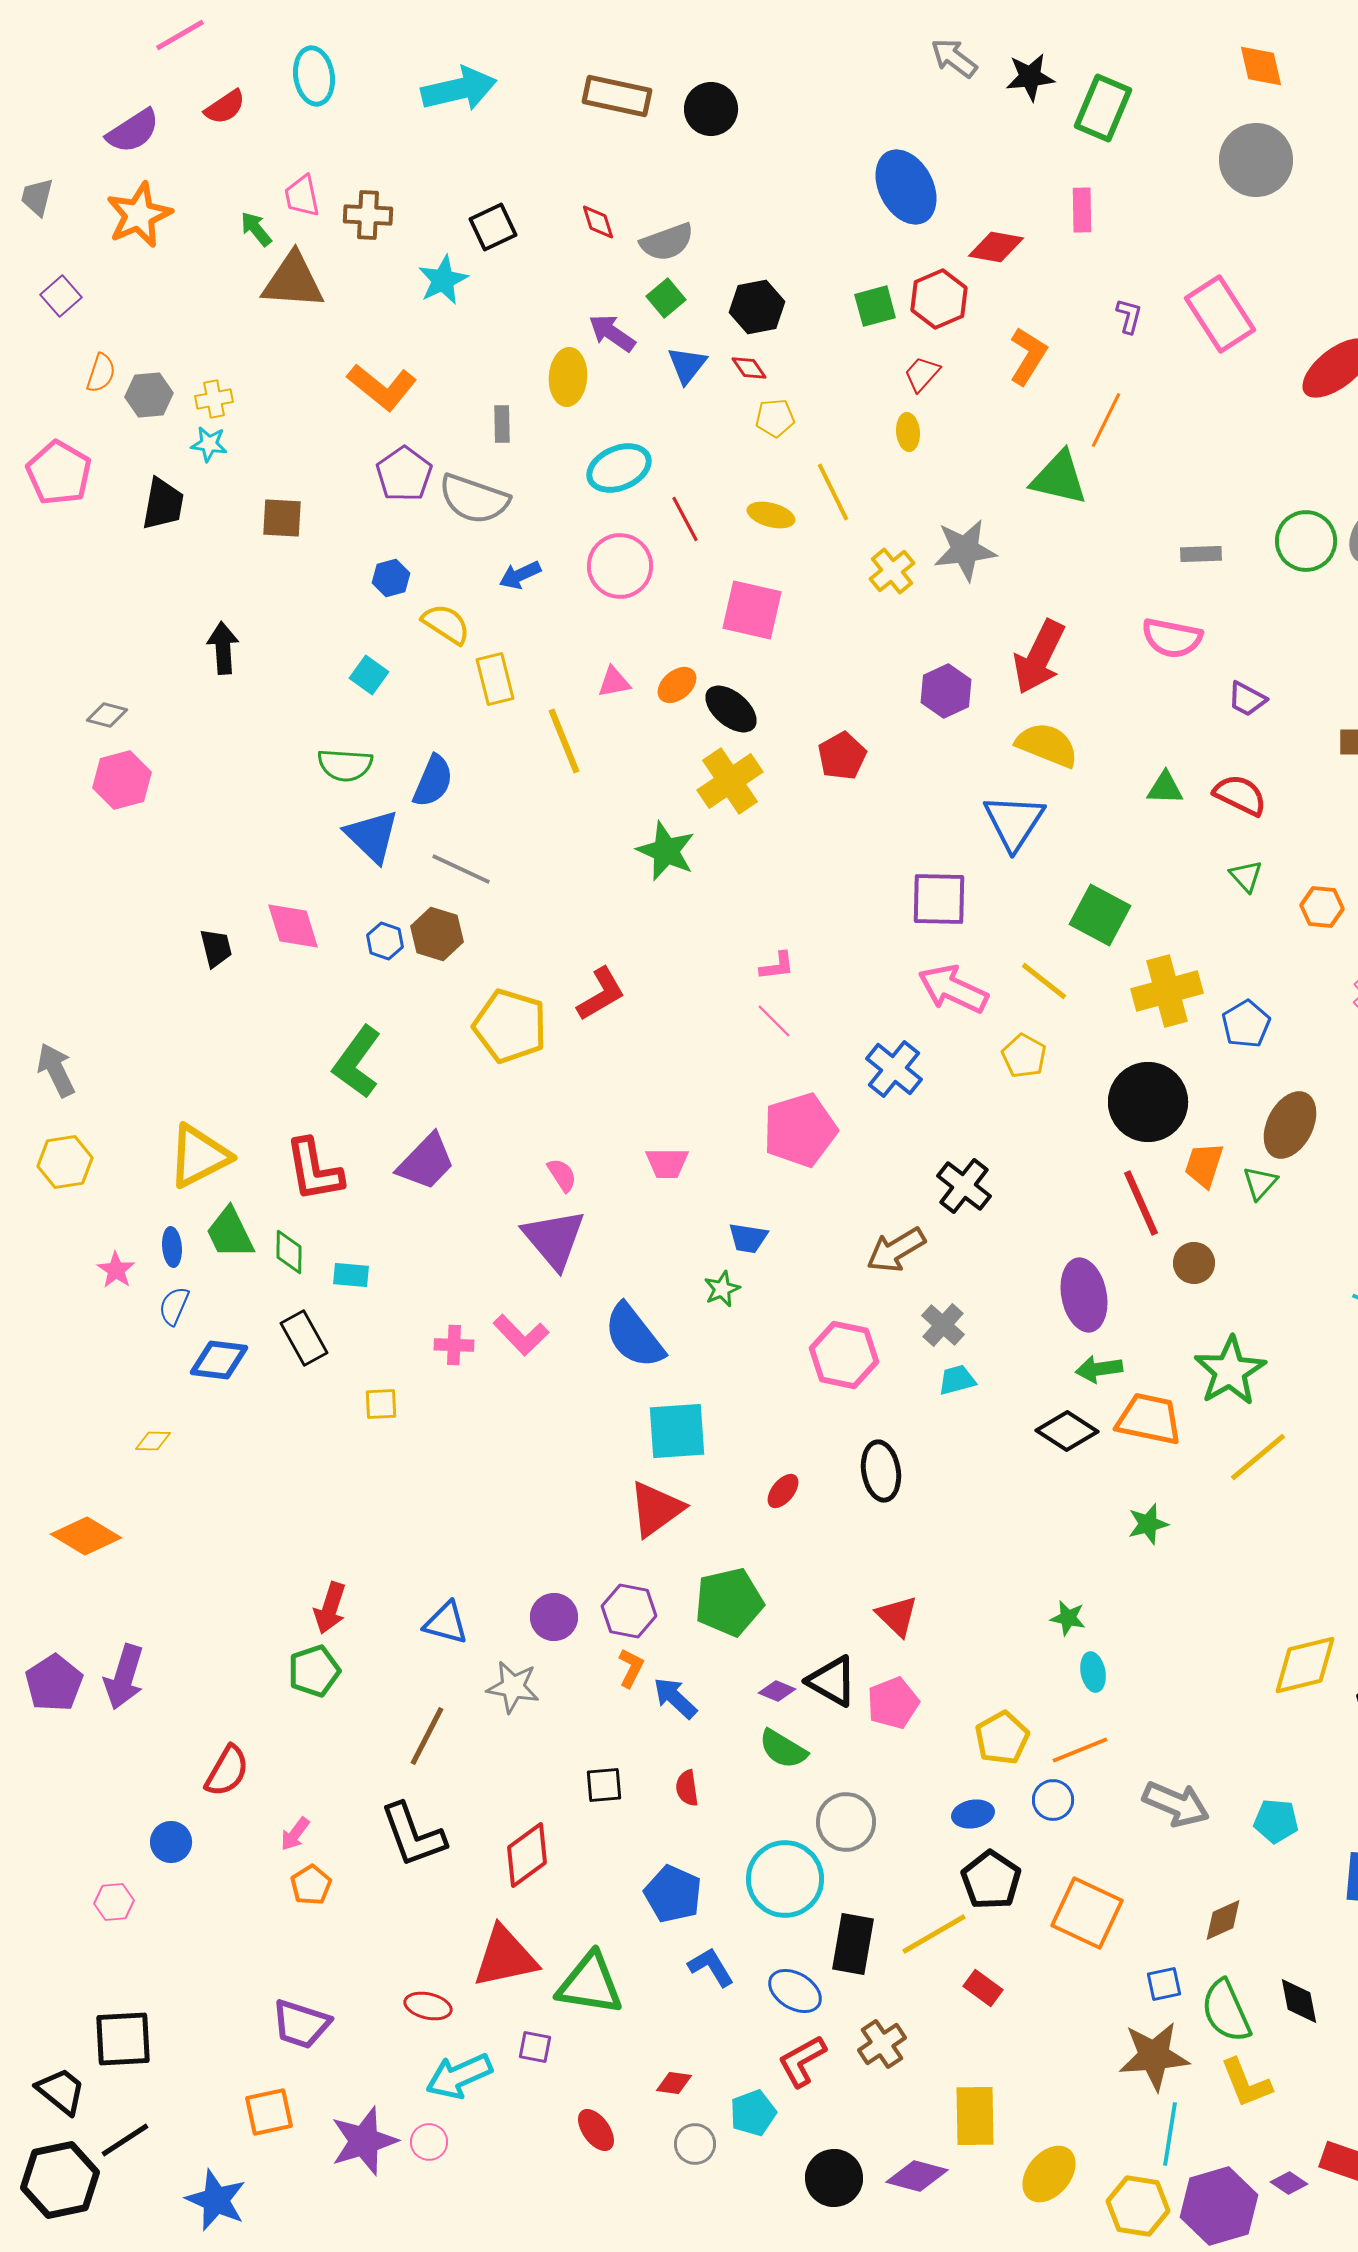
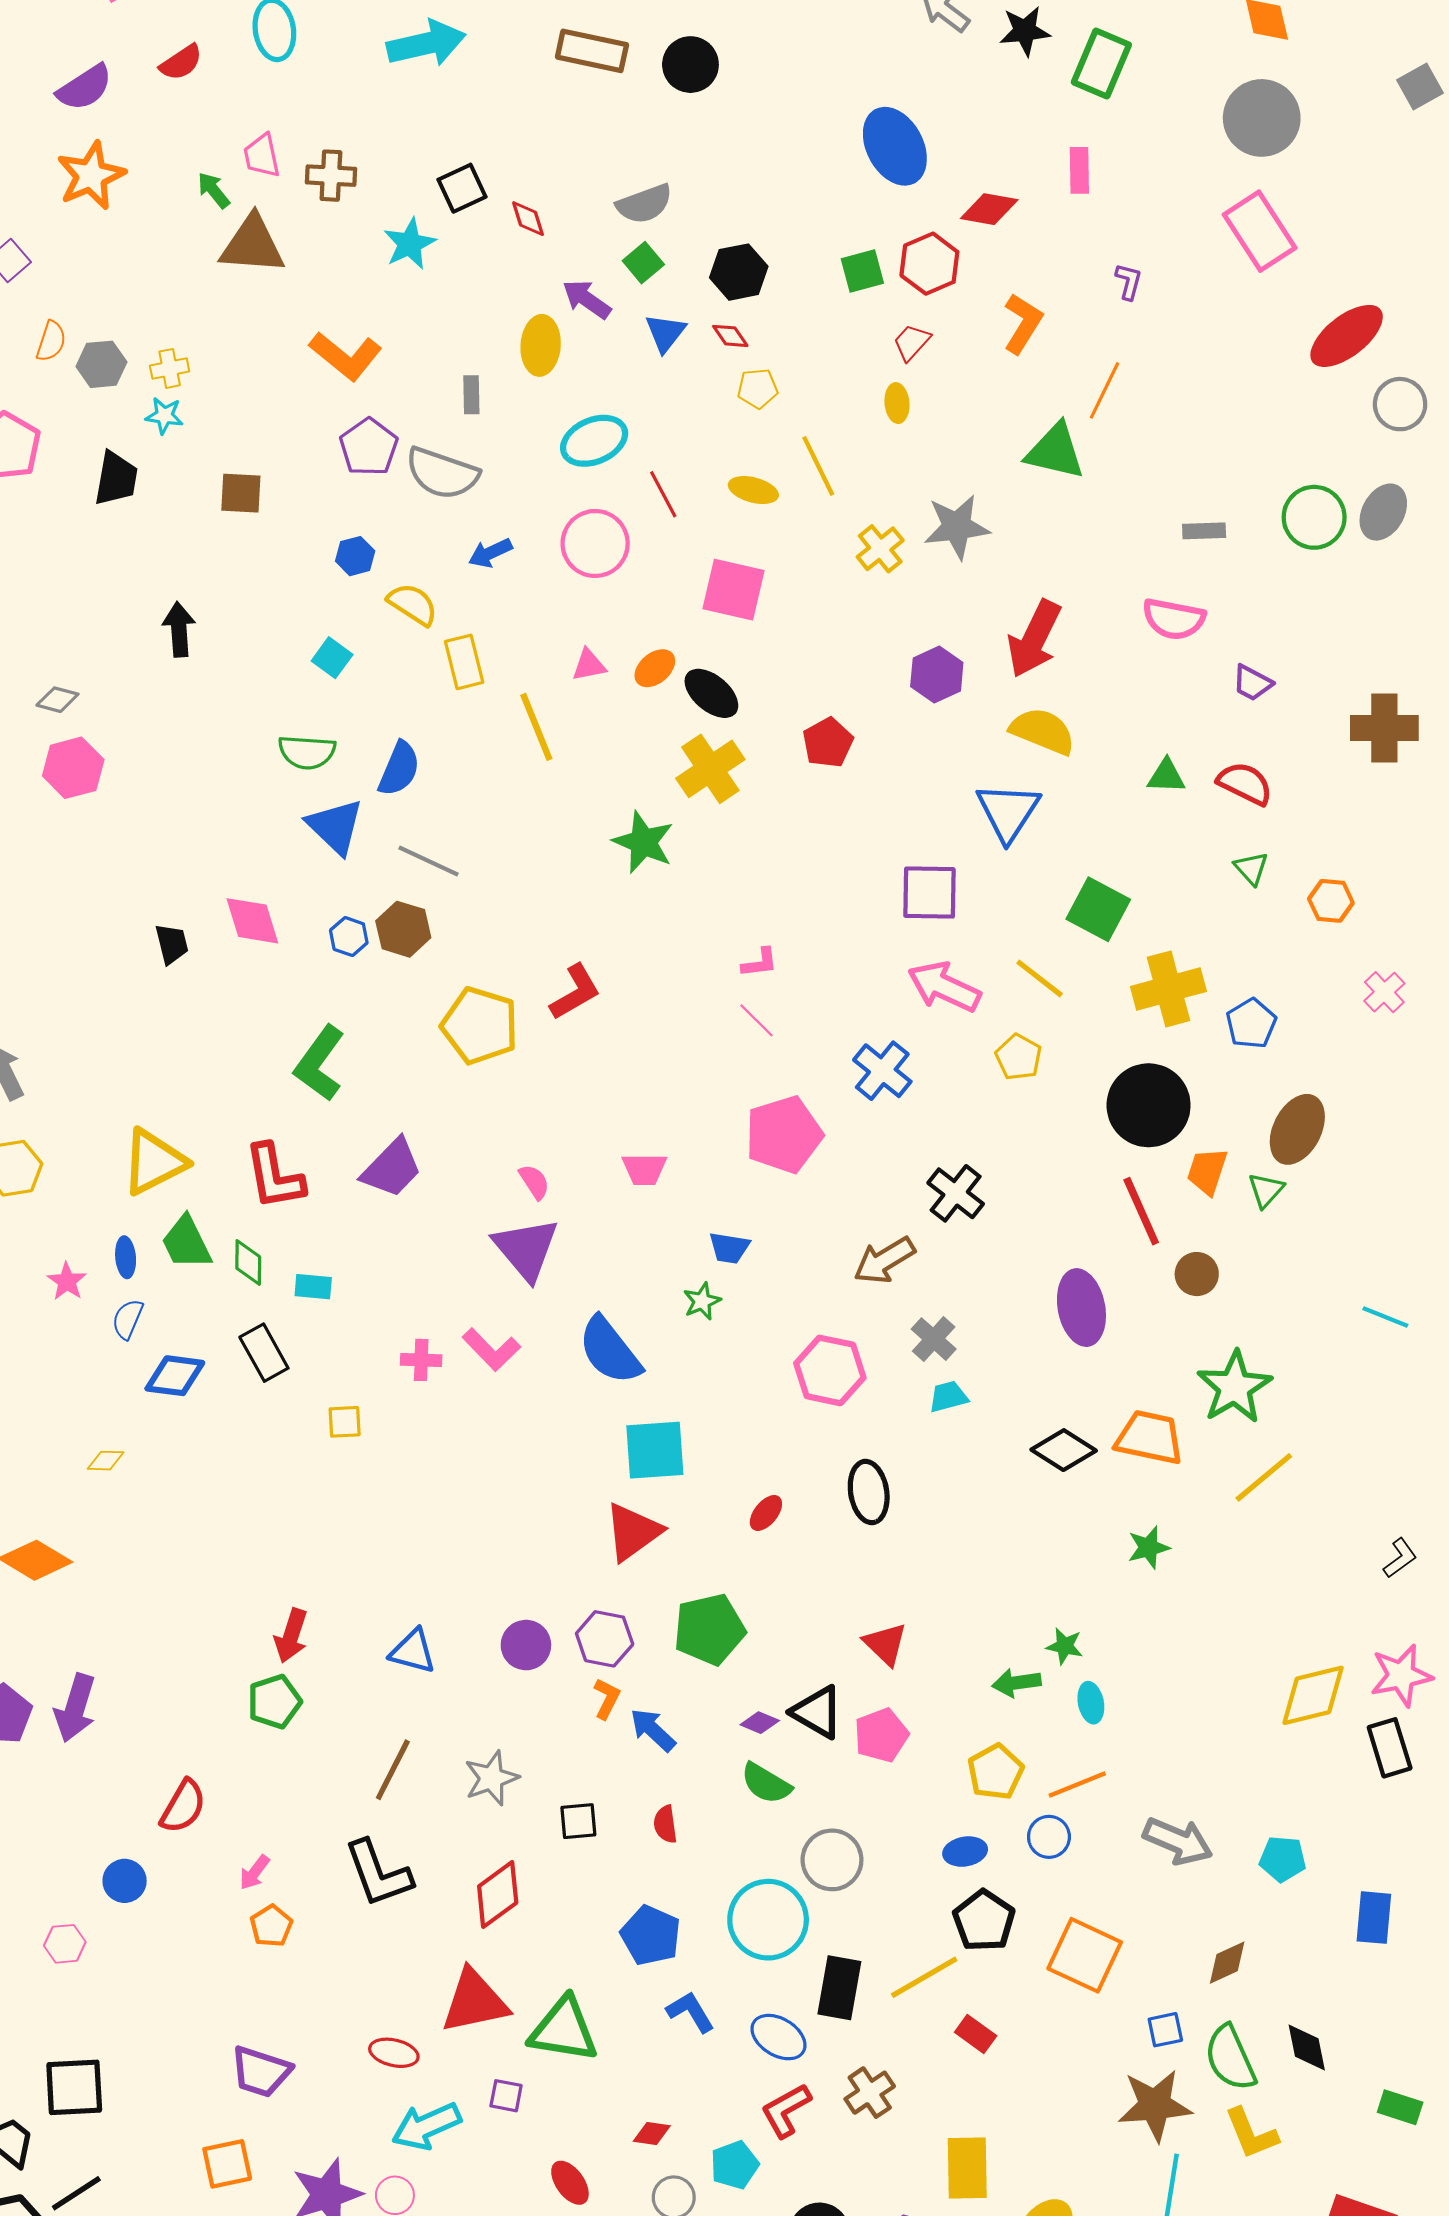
red diamond: (598, 222) -> (528, 219), moved
pink rectangle: (1220, 314) -> (1260, 231), moved
green arrow: (1099, 1369) -> (1016, 1683), moved
gray star: (513, 1687) -> (491, 1778), moved, turned -30

